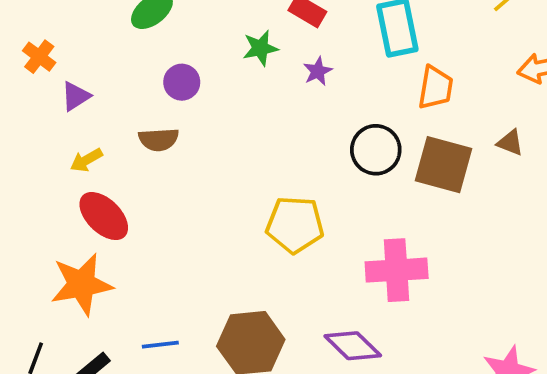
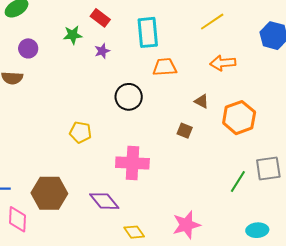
orange trapezoid: (435, 88) -> (165, 67), turned -110
brown square: (444, 165) -> (185, 131), moved, size x0.5
yellow pentagon: (295, 225) -> (80, 132), size x0.7

